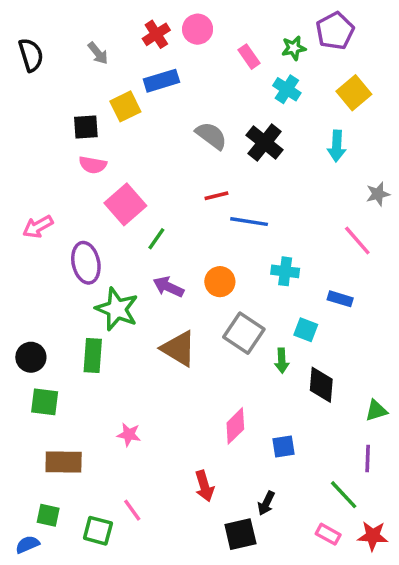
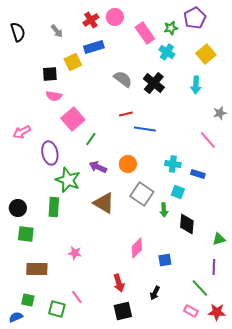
pink rectangle: (249, 57) -> (145, 33), size x1.5
cyan cross: (285, 271) -> (173, 164), moved
black square: (240, 534) -> (123, 311), moved

